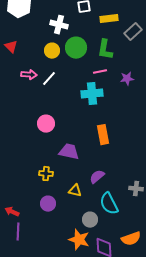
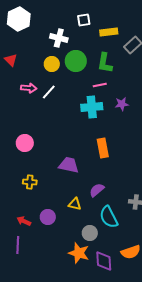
purple star: (127, 79) -> (122, 104), moved
pink circle: (46, 124) -> (25, 143), moved
yellow cross: (46, 174) -> (30, 182), moved
red arrow: (12, 212) -> (24, 221), moved

